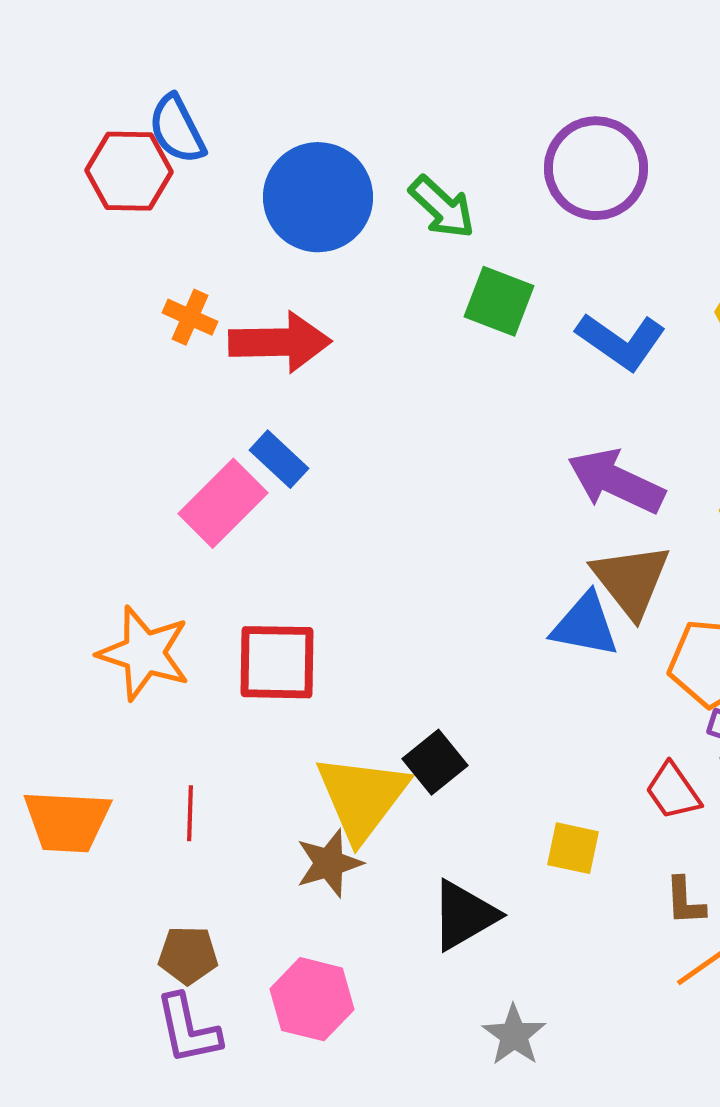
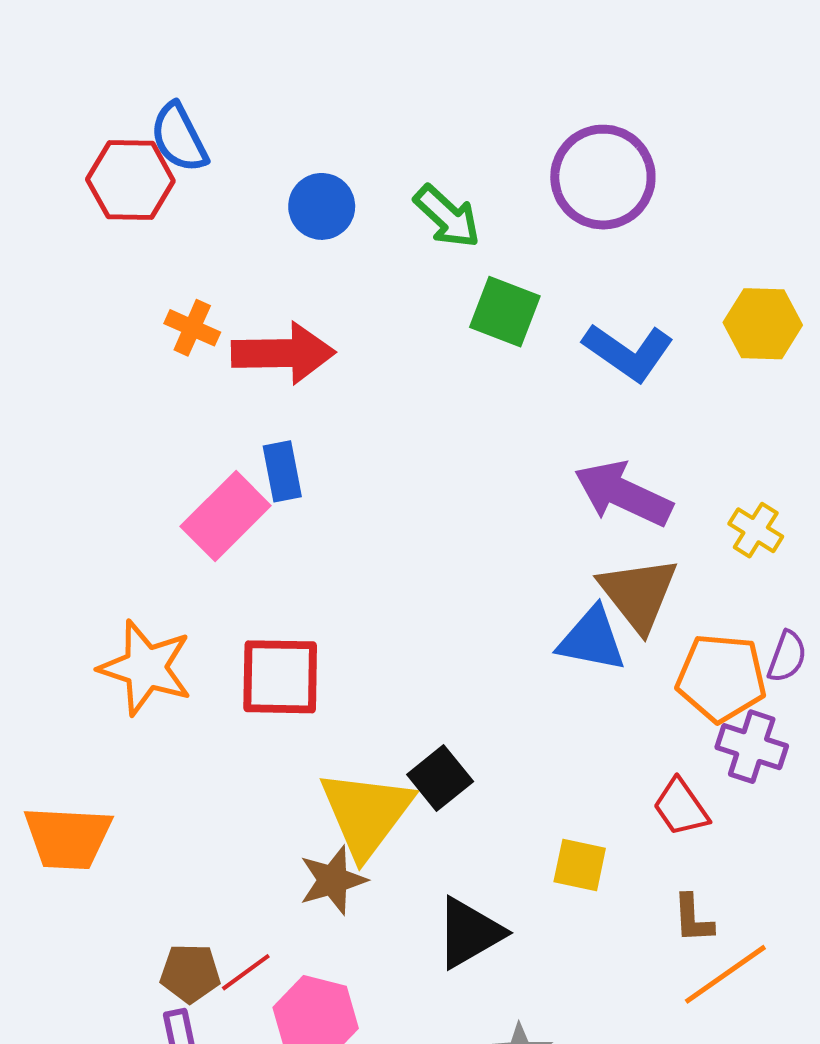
blue circle: (318, 197) -> (322, 206), size x0.6
blue rectangle: (279, 459) -> (282, 471), turned 36
red line: (190, 813) -> (246, 972), moved, turned 52

